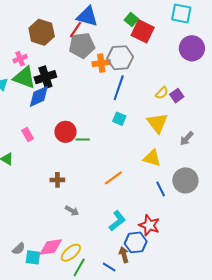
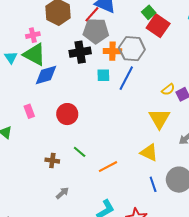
black cross: (45, 77) -> (80, 52), moved
cyan square: (119, 119) -> (103, 75), moved, turned -32
green line: (83, 139) -> (80, 152), moved, turned 32
gray arrow: (72, 211) -> (62, 193), turned -80

